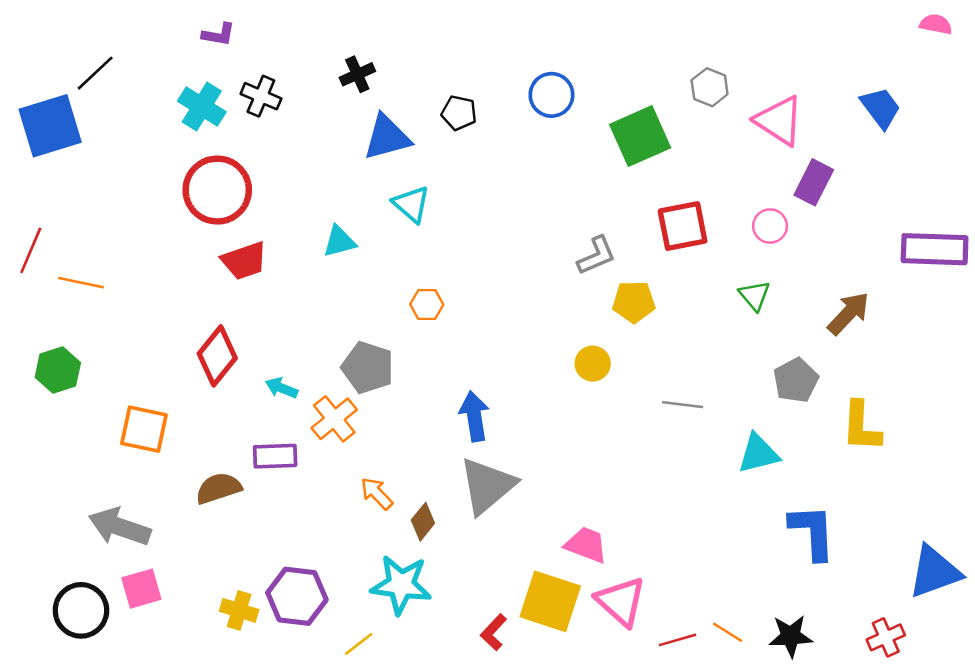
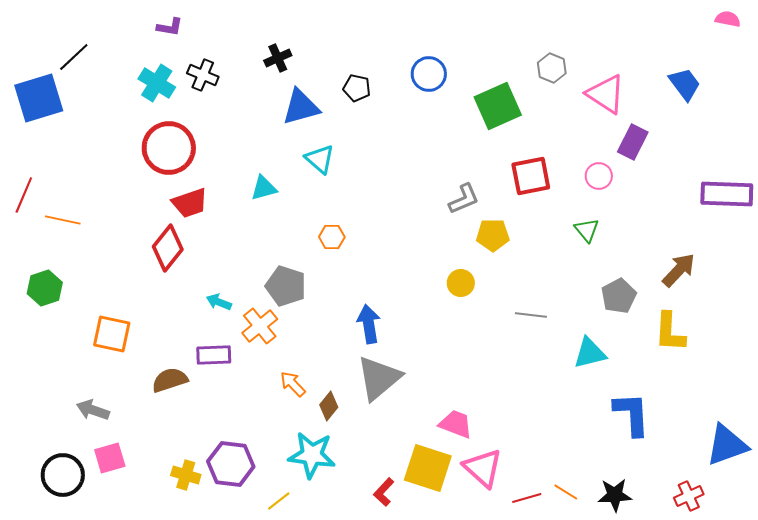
brown arrow: (848, 313) -> (679, 270), moved
red diamond: (217, 356) -> (168, 248), moved
gray arrow: (120, 527) -> (93, 410), size x0.7

